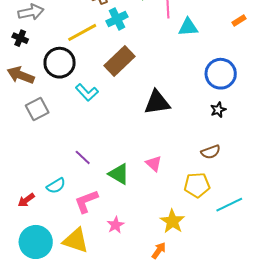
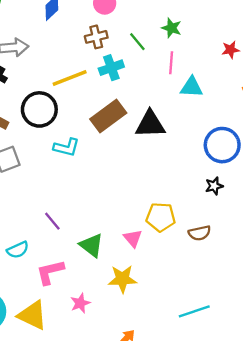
cyan L-shape: (87, 92) -> (66, 147), turned -40
black triangle: (157, 102) -> (150, 124), moved
yellow pentagon: (197, 185) -> (161, 217), moved
cyan line: (229, 205) -> (194, 311), moved
yellow star: (172, 221) -> (122, 279), moved, turned 30

